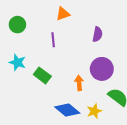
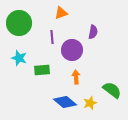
green circle: (17, 25) -> (19, 23), size x1.6
purple circle: (102, 69) -> (72, 50), moved
green rectangle: (42, 75) -> (42, 70), turned -42

